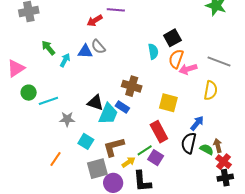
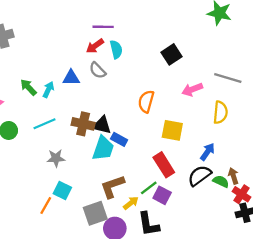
red arrow: (95, 21) -> (95, 46), moved
gray semicircle: (98, 47) -> (98, 70), moved
green arrow: (48, 48) -> (28, 87), moved
cyan semicircle: (153, 51) -> (116, 49), moved
orange semicircle: (176, 59) -> (146, 101), moved
brown cross: (132, 86) -> (83, 124), moved
cyan line: (48, 101) -> (44, 124), moved
black triangle: (95, 103) -> (102, 125), moved
cyan square: (86, 141) -> (62, 191), moved
black semicircle: (189, 143) -> (199, 176), turned 45

